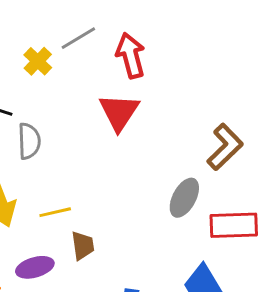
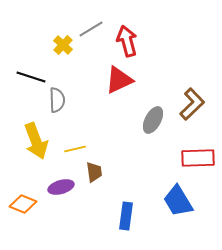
red triangle: (119, 112) -> (119, 80), turned 32
gray ellipse: (184, 198) -> (153, 120), moved

